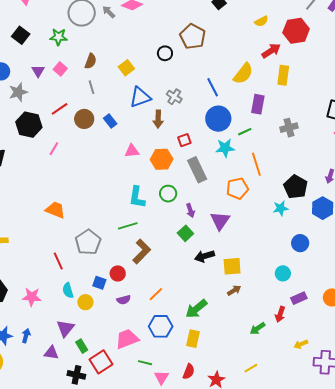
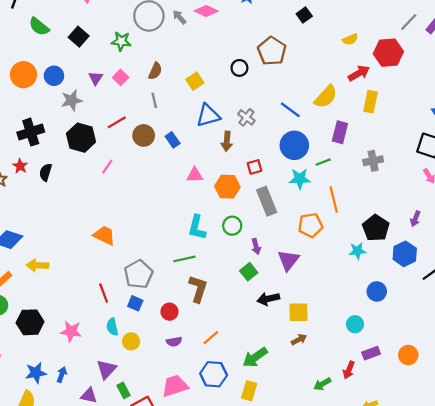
blue line: (213, 87) -> (290, 110), turned -30
brown L-shape: (142, 251) -> (198, 289), turned -30
blue square: (99, 283) -> (135, 303), moved

